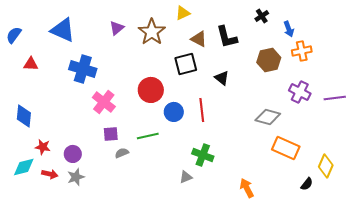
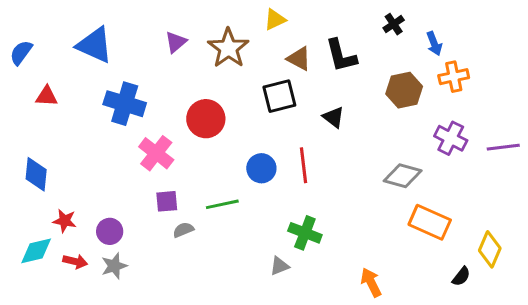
red circle: (151, 90) -> (206, 119), moved

